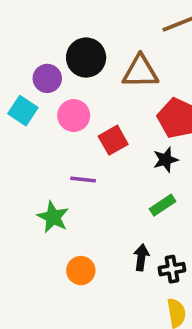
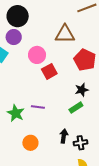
black circle: (86, 58) -> (18, 16), moved
pink circle: (74, 116) -> (37, 55), moved
black star: (166, 160) -> (82, 90), moved
purple line: (83, 180) -> (38, 107), moved

